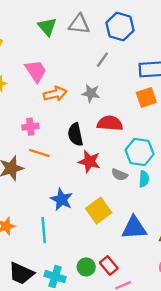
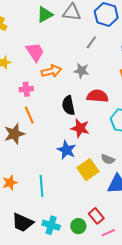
green triangle: (47, 27) -> (45, 15), turned 42
pink cross: (30, 127) -> (26, 89), moved
orange line: (39, 153) -> (29, 115), moved, turned 48
gray semicircle: (120, 175) -> (108, 159), moved
blue star: (62, 199) -> (67, 150), moved
green circle: (86, 267) -> (78, 226), moved

